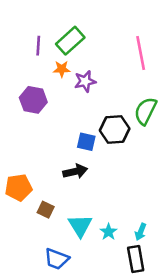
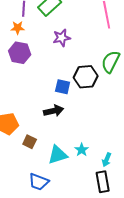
orange star: (62, 69) -> (18, 28), moved
cyan triangle: (80, 226) -> (58, 155), turned 45
cyan star: (109, 232) -> (82, 150), moved

